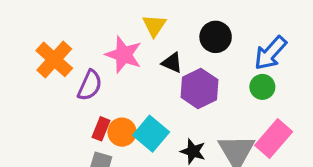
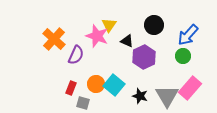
yellow triangle: (154, 26) -> (109, 25), moved
red rectangle: (101, 129) -> (71, 88), moved

